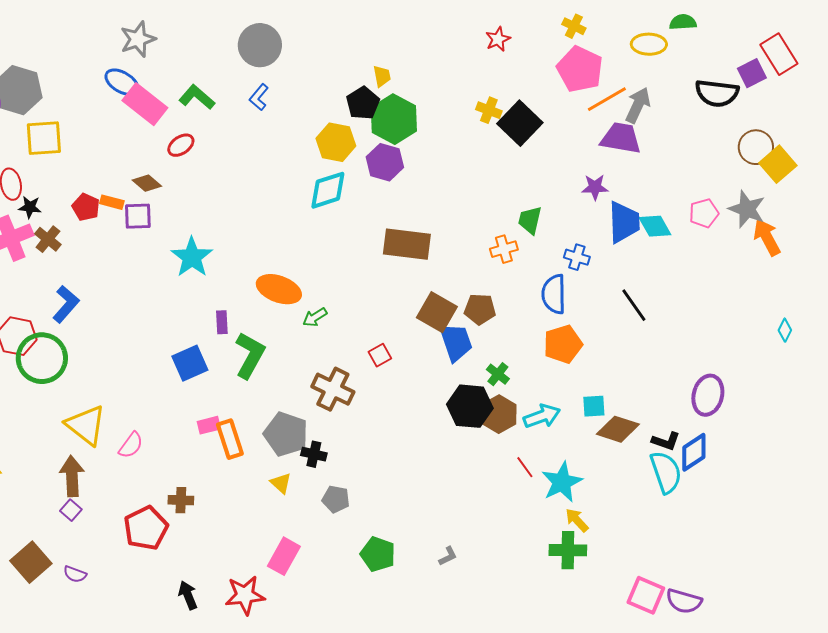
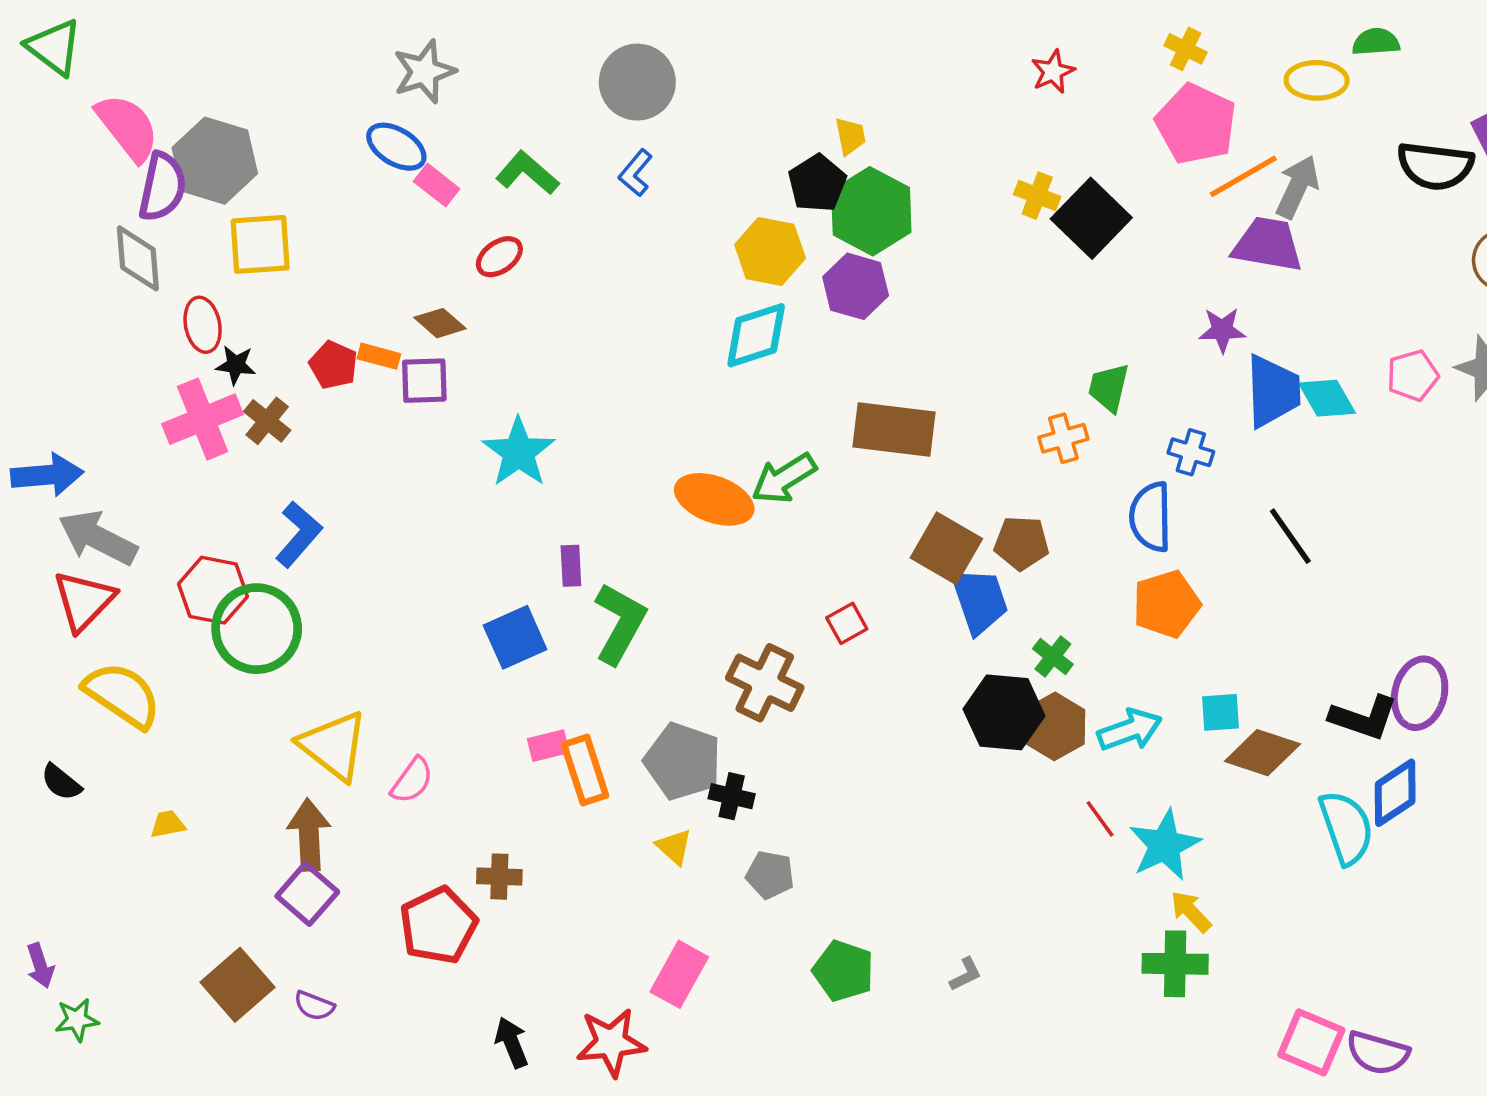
pink rectangle: (145, 104) -> (437, 185), size x0.6
orange ellipse: (279, 289) -> (714, 499), moved
green arrow: (315, 317) -> (784, 478), moved, size x1.5
black L-shape: (666, 441) -> (1364, 718), moved, size x1.4
purple square: (71, 510) -> (307, 894), size x1.6

